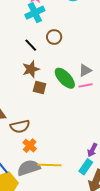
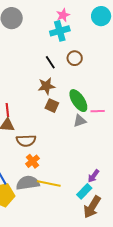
gray triangle: (85, 70) -> (80, 121), moved

